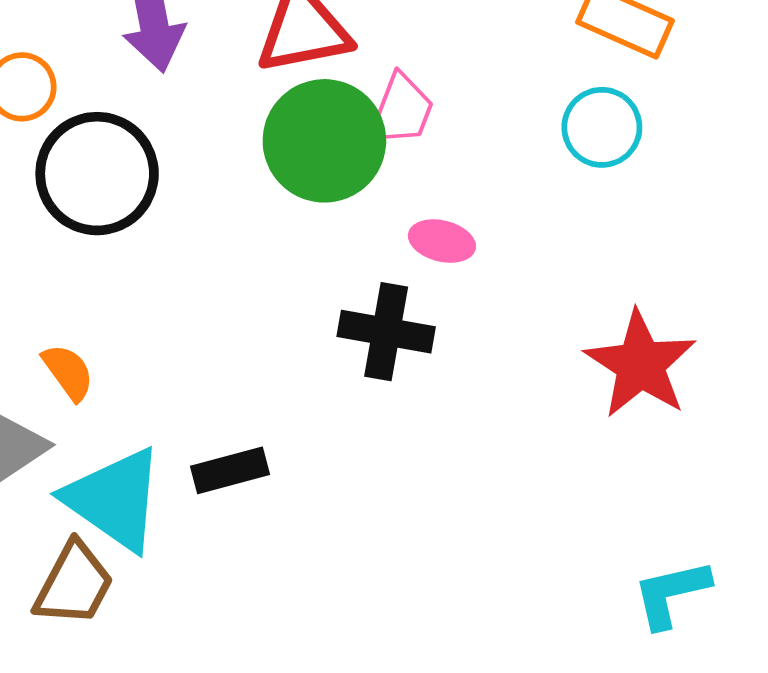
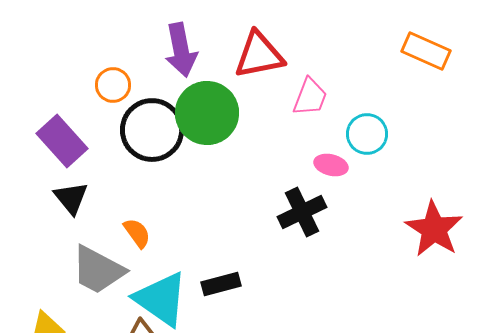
cyan circle: (602, 127) -> (367, 134), moved
green circle: (324, 141) -> (207, 113), moved
black cross: (386, 332) -> (302, 212), turned -36

